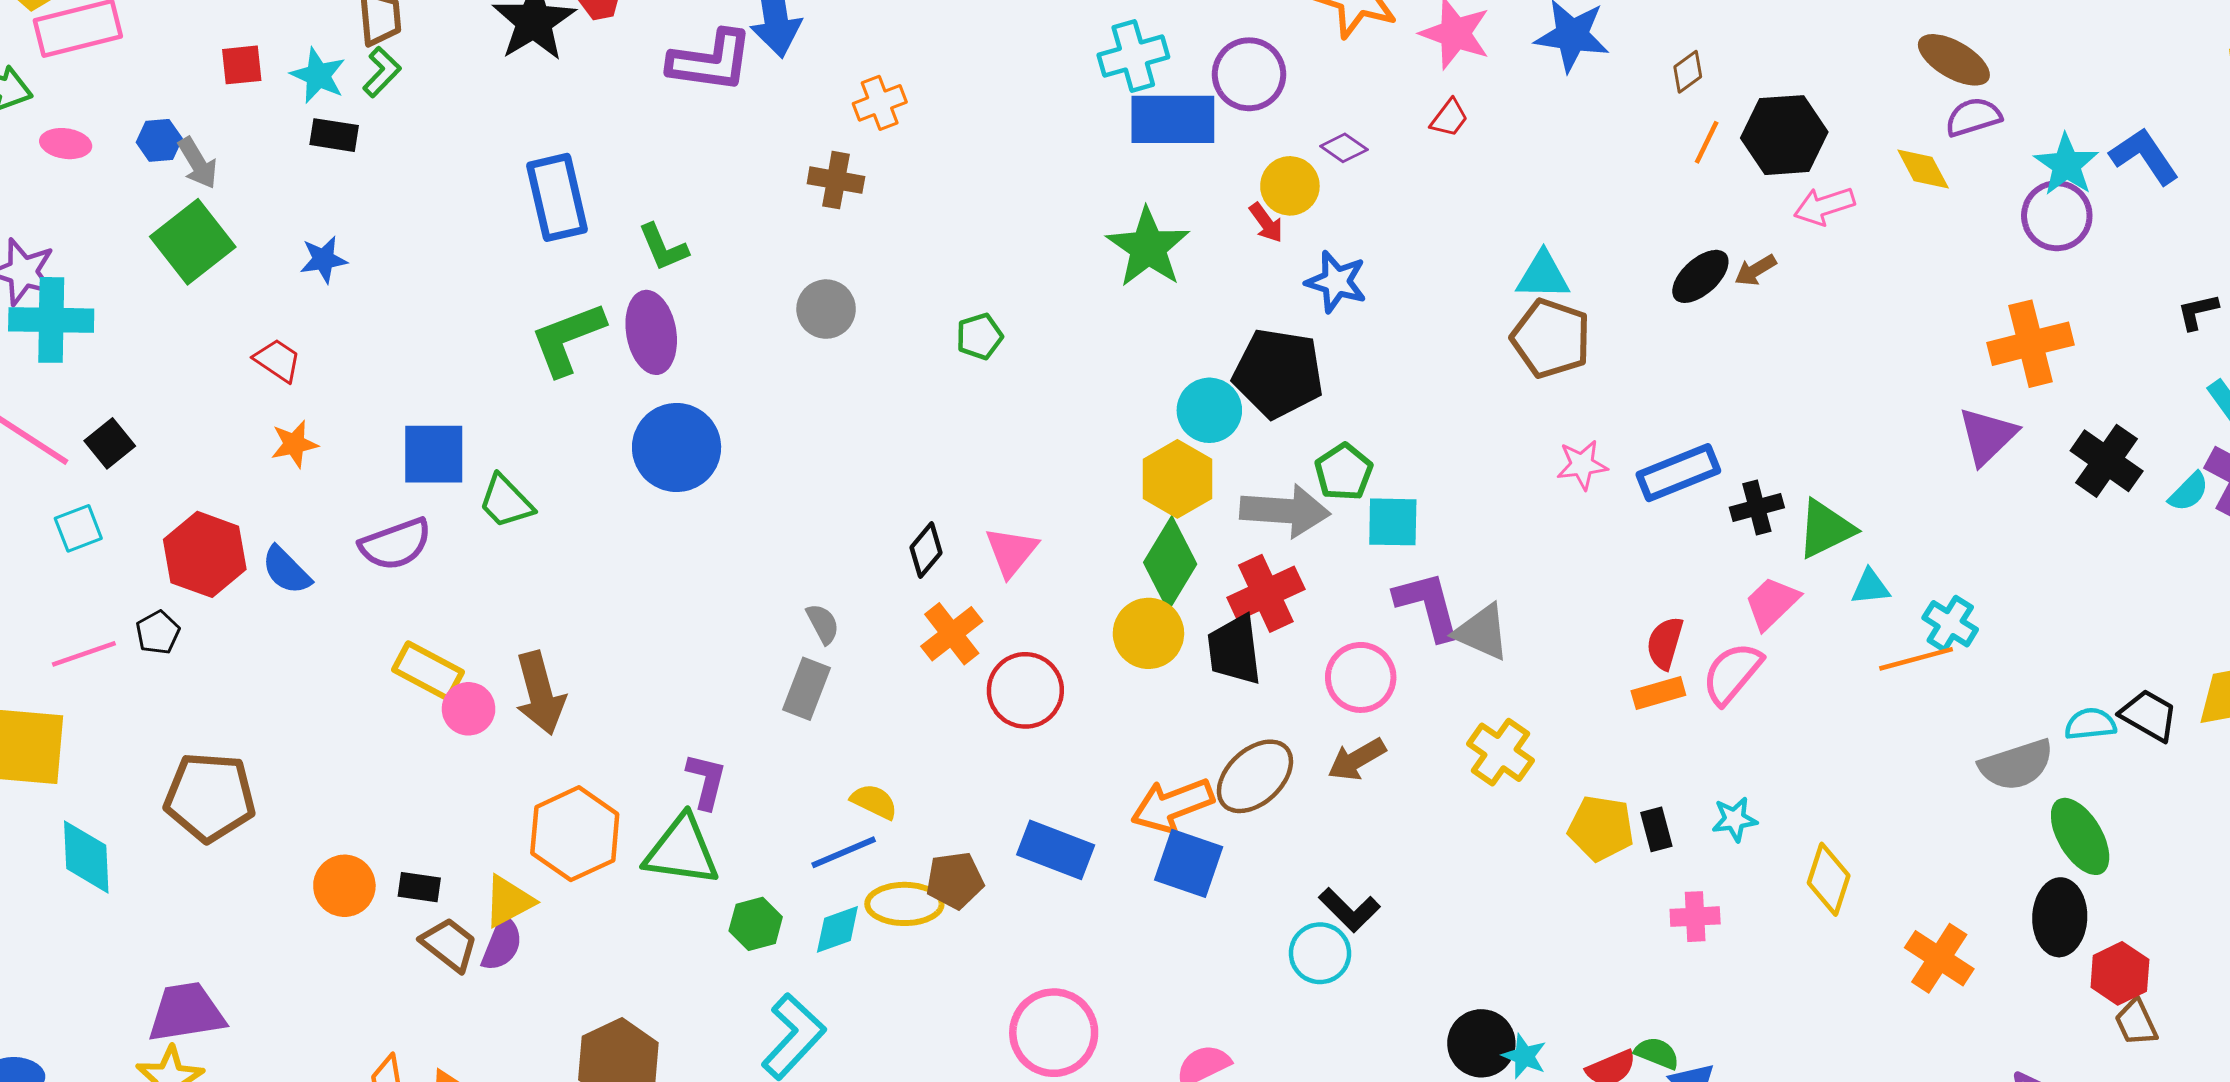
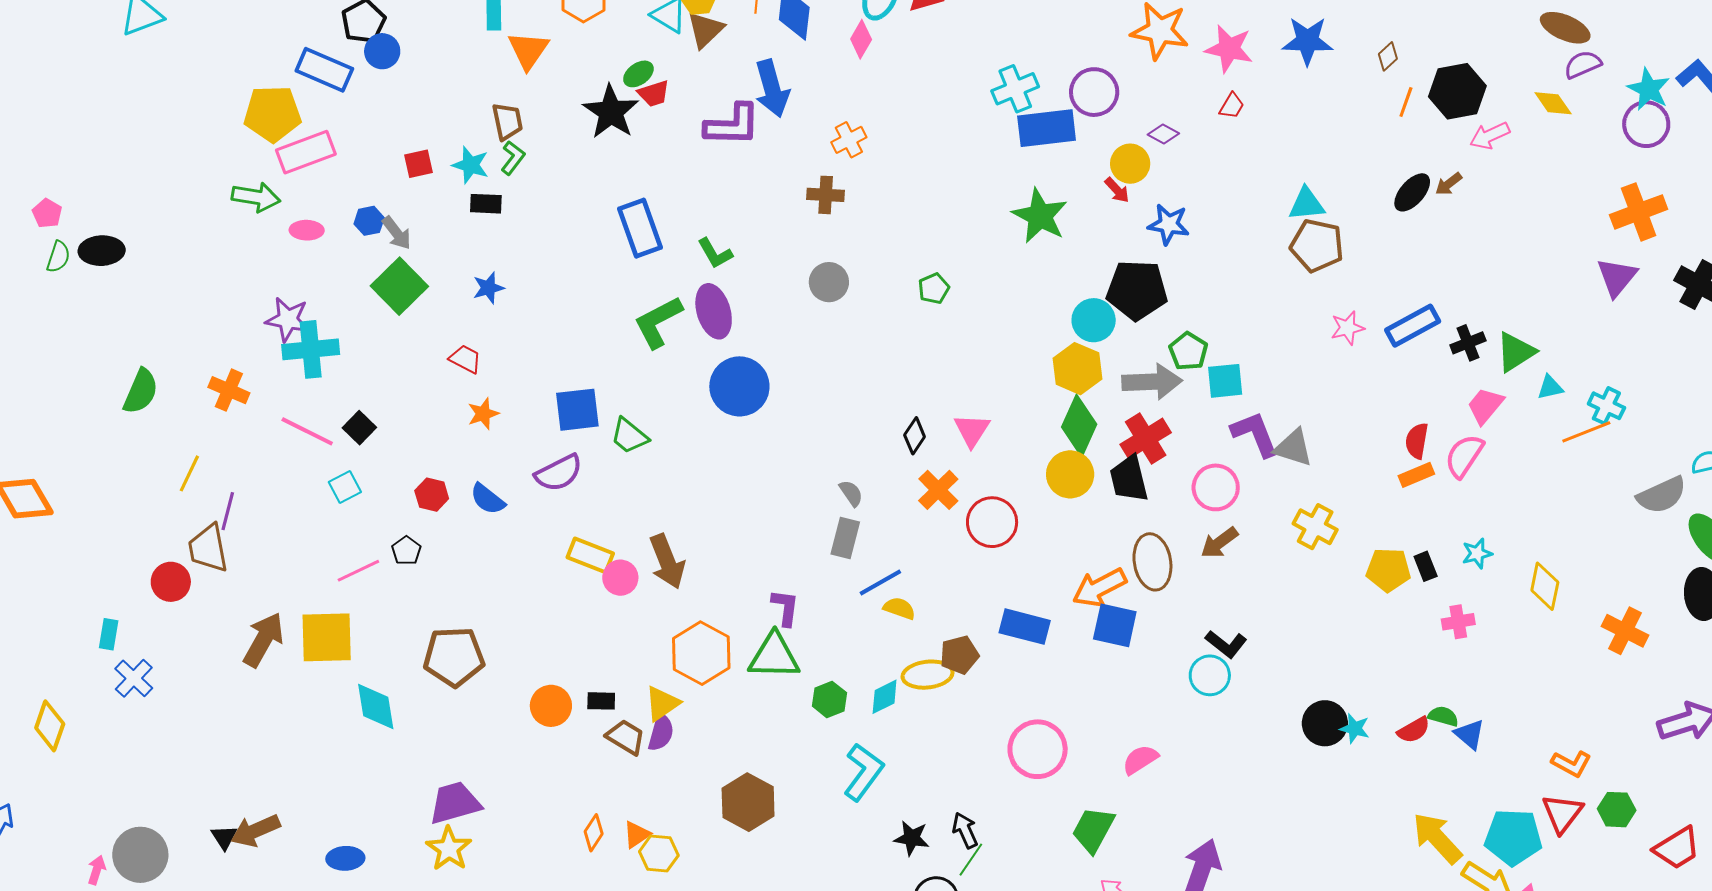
red hexagon: (205, 554) -> (432, 495), size x0.6
brown ellipse: (1255, 776) -> (1152, 562), turned -50
blue line: (844, 852) -> (880, 583), moved

